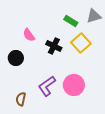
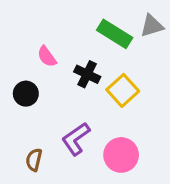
green rectangle: (71, 21) -> (115, 34), size x1.5
yellow square: (81, 43) -> (123, 90), moved
pink circle: (74, 85) -> (121, 155), moved

